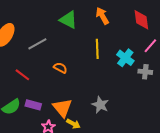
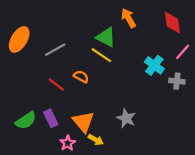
green triangle: (68, 20) -> (106, 37), moved
yellow line: (97, 49) -> (101, 55), moved, turned -54
red line: (22, 75) -> (56, 85), moved
purple rectangle: (33, 105) -> (51, 118), turned 49

